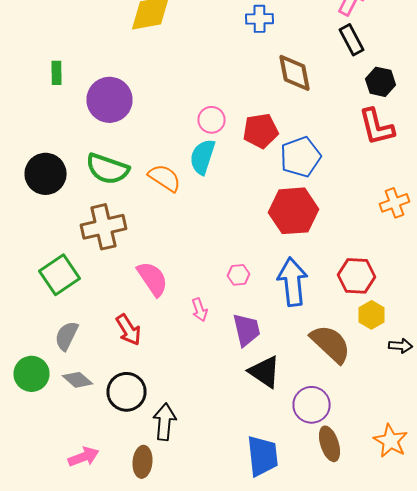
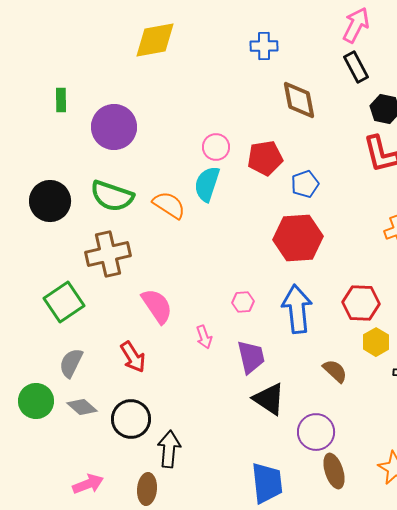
blue pentagon: (300, 157) -> (305, 184), size x0.7
brown semicircle: (330, 344) -> (335, 371), size x0.6

